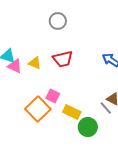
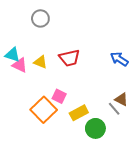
gray circle: (58, 21) -> (40, 18), moved
yellow rectangle: (72, 112) -> (79, 113), turned -54

